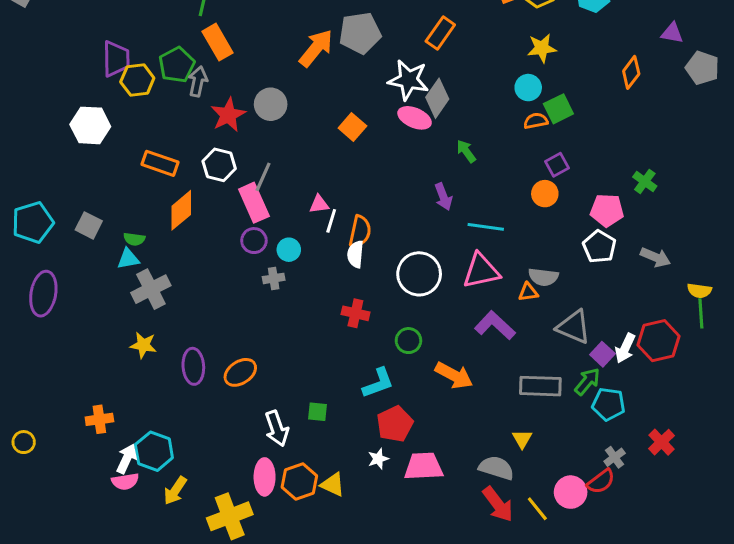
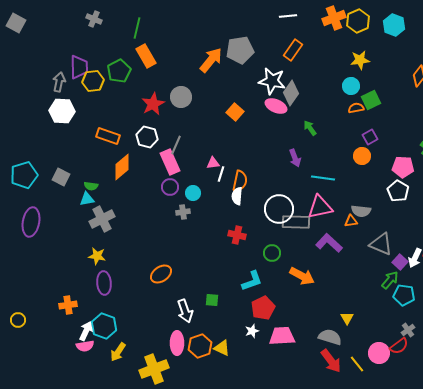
gray arrow: (198, 81) -> (59, 82), moved
purple ellipse: (193, 366) -> (104, 283), moved
gray rectangle: (540, 386) -> (296, 222), moved

